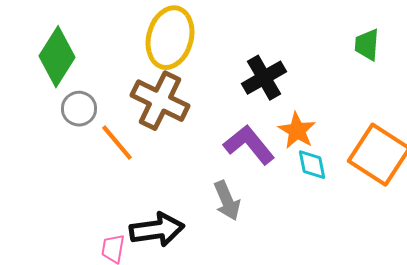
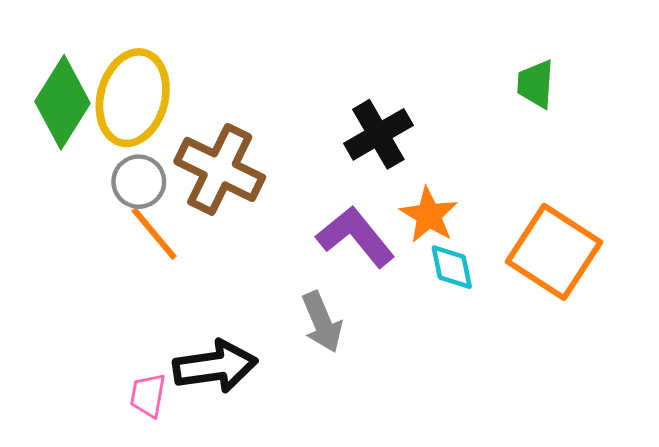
yellow ellipse: (170, 38) -> (133, 98), moved
gray circle: (79, 109) -> (139, 182), moved

